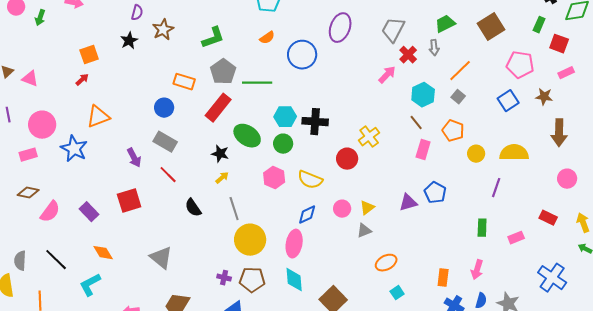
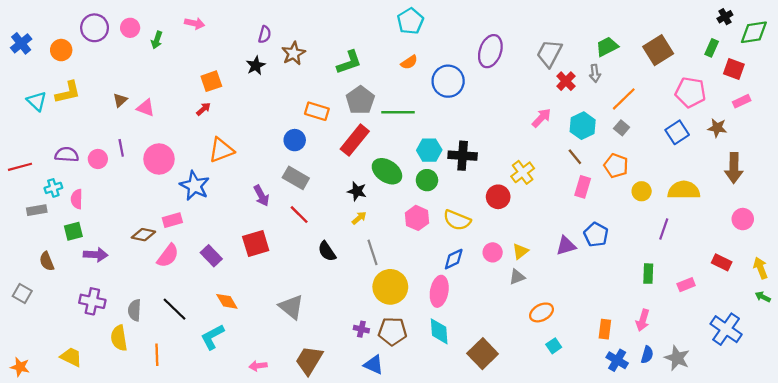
pink arrow: (387, 75) -> (541, 118), moved
pink rectangle: (28, 155) -> (172, 220), moved

